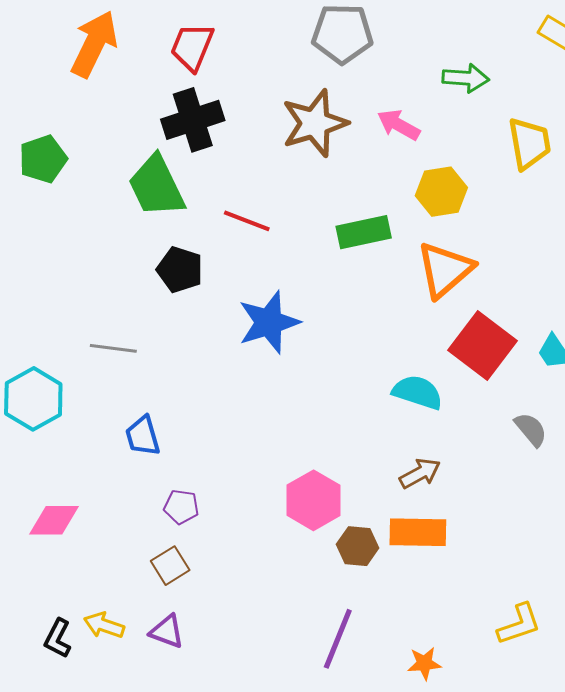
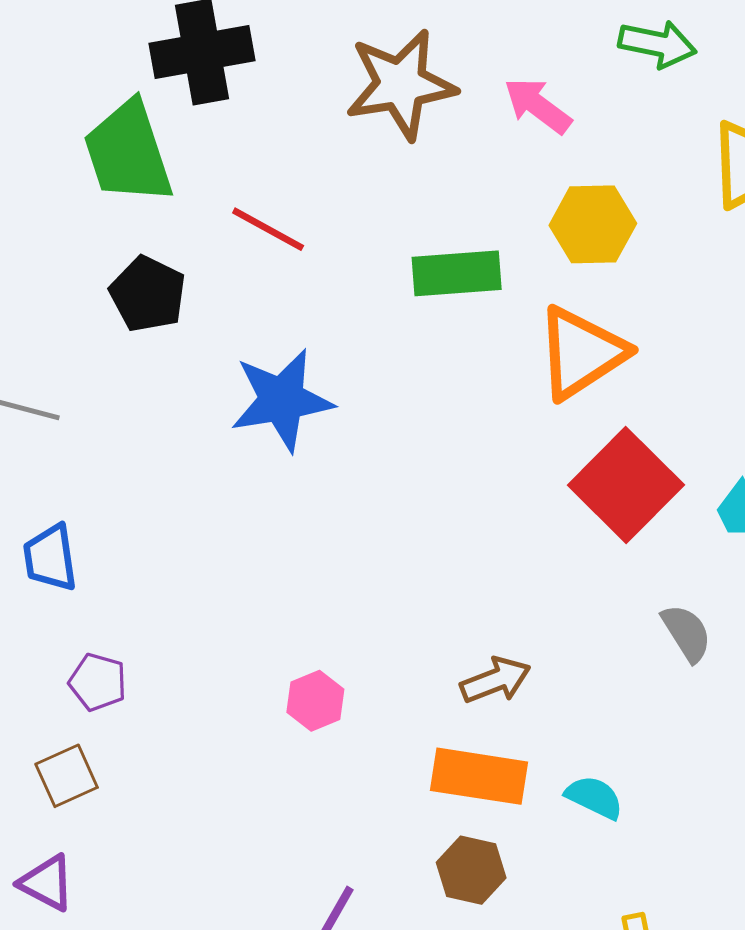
cyan semicircle: (418, 392) -> (594, 797), moved, size x0.7
pink hexagon: (313, 500) -> (315, 701), size x0.6
brown hexagon: (358, 546) -> (471, 870), moved

